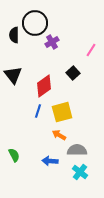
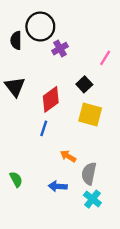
yellow square: (62, 112) -> (90, 114), moved, turned 30
gray semicircle: (77, 150) -> (89, 174), turned -78

